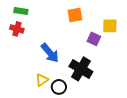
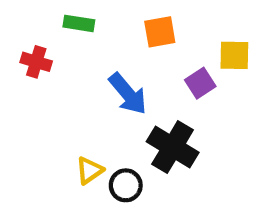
green rectangle: (21, 11) -> (79, 23), moved
purple square: (94, 39) -> (200, 83), turned 32
blue arrow: (50, 53) -> (128, 94), moved

